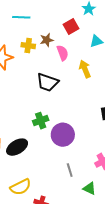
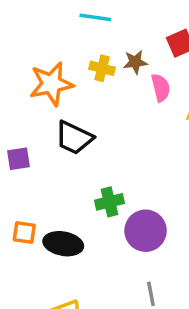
black trapezoid: (47, 82) -> (74, 138), moved
black ellipse: (17, 147) -> (63, 244), turned 35

